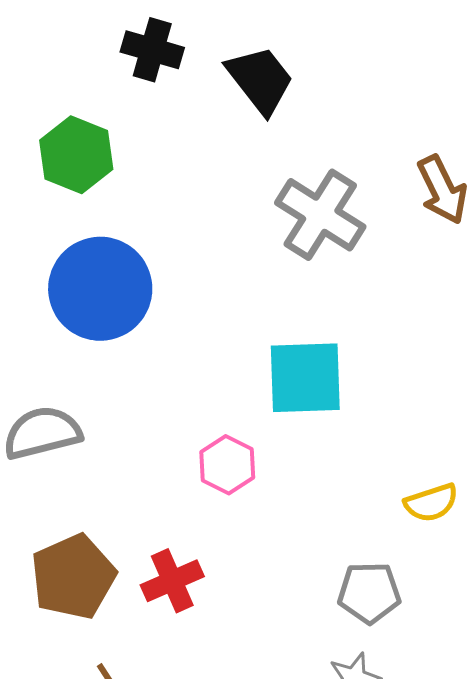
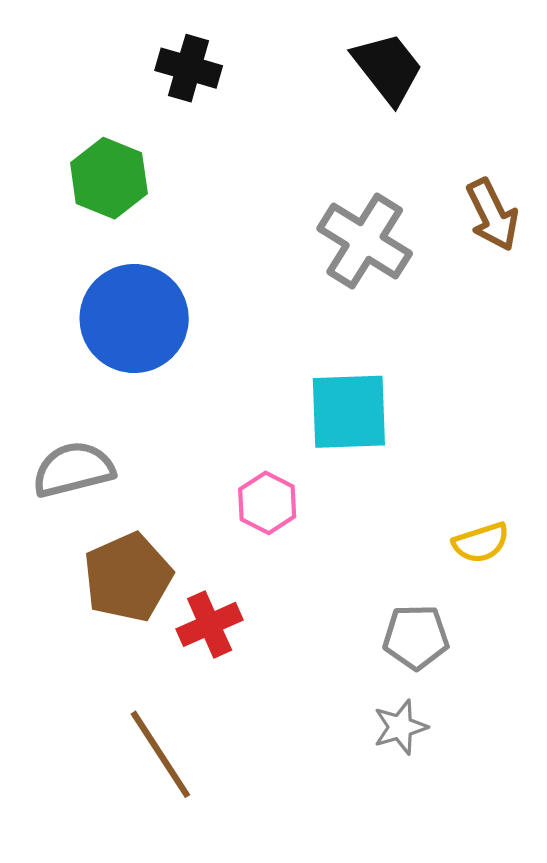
black trapezoid: (260, 80) -> (388, 68), moved
brown pentagon: (73, 577) -> (128, 577), moved

